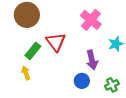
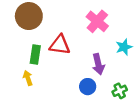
red triangle: (56, 42) -> (60, 45), turned -45
green rectangle: (33, 51) -> (35, 54), turned -30

